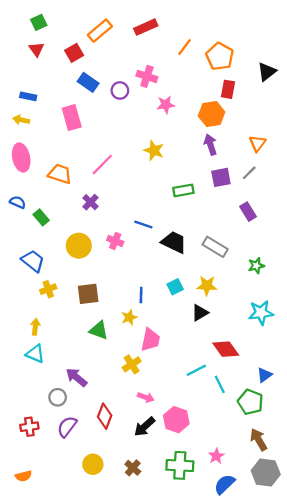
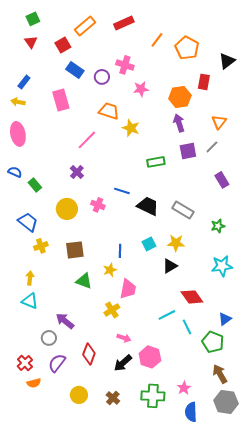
red rectangle: (228, 89) -> (204, 82), moved
blue rectangle: (28, 96) -> (24, 82), turned -64
orange trapezoid: (60, 174) -> (109, 111), moved
purple rectangle: (248, 212) -> (222, 180), moved
red cross: (29, 427) -> (25, 363), turned -35
orange semicircle: (24, 476) -> (34, 383), moved
blue semicircle: (224, 484) -> (191, 412), turned -48

